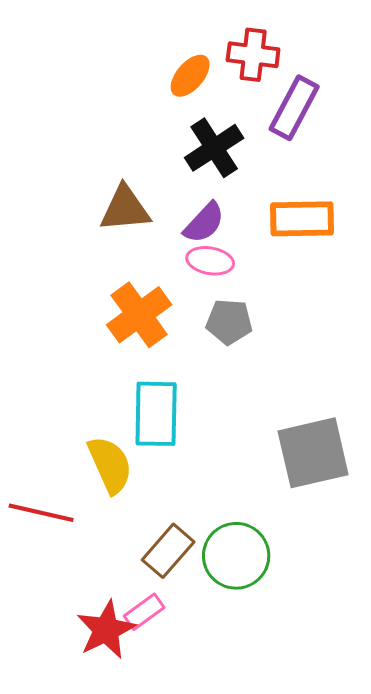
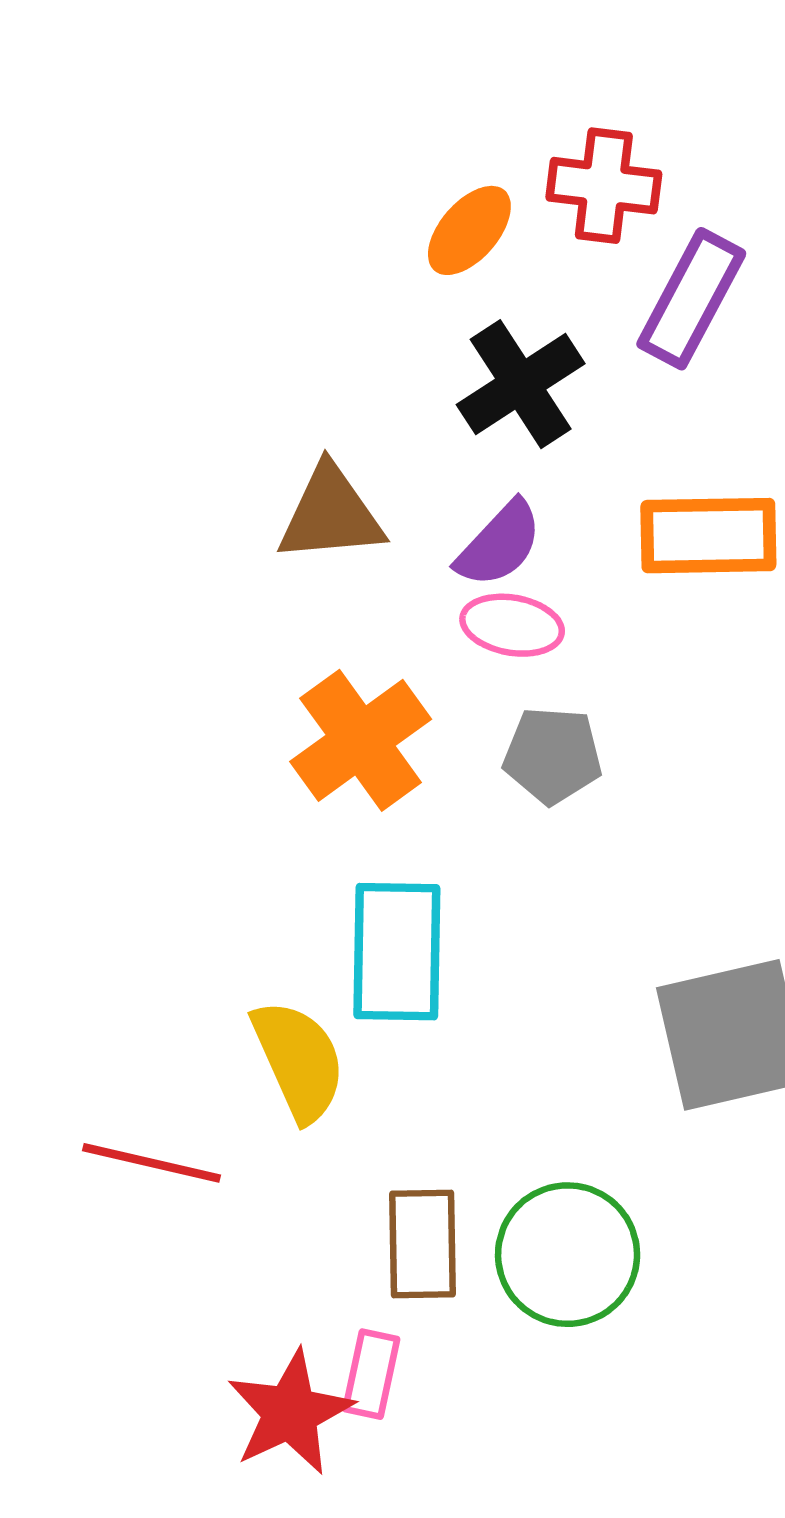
brown rectangle: (168, 551) -> (422, 1244), turned -42
pink rectangle: (144, 612) -> (371, 1374), turned -42

